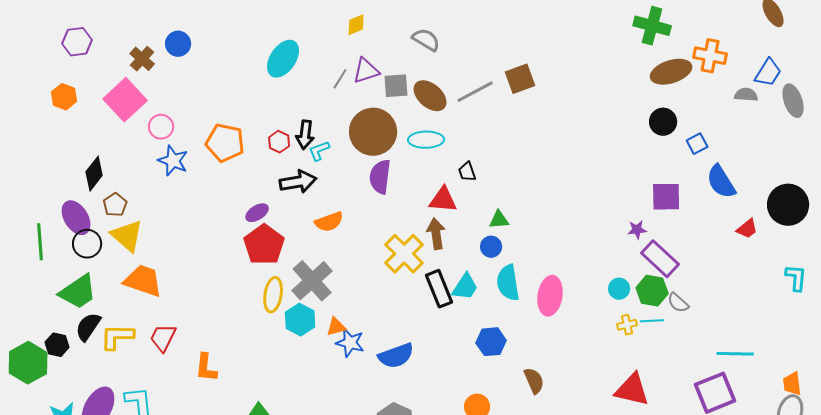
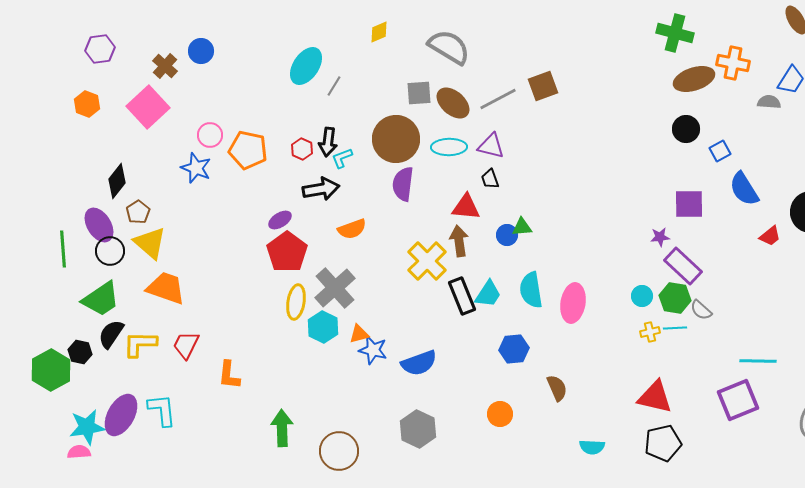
gray semicircle: (426, 40) -> (449, 47), size x1.5
purple triangle: (366, 71) -> (491, 146), moved, turned 32
gray line: (340, 79) -> (334, 86), moved
pink circle: (161, 127) -> (210, 135), moved
blue circle: (491, 247) -> (507, 235), moved

